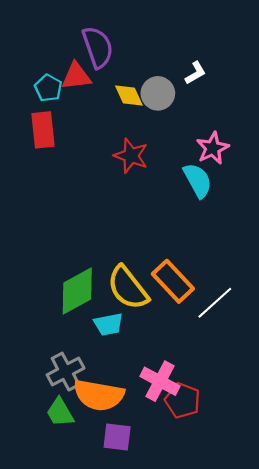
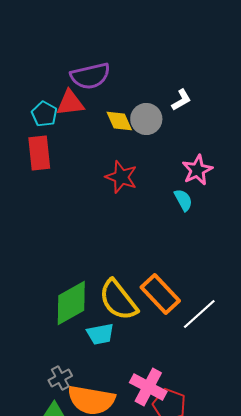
purple semicircle: (98, 47) -> (90, 76), turned 96
cyan semicircle: (198, 180) -> (183, 200), size x0.7
gray cross: (66, 372) -> (60, 378), size x0.7

